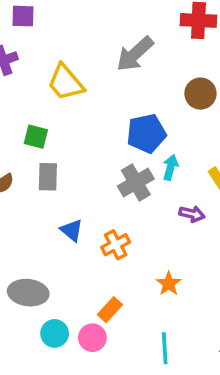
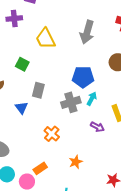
gray arrow: (135, 54) -> (87, 32), turned -45
gray rectangle: (48, 177) -> (38, 90), moved
blue triangle: (72, 230) -> (21, 108), moved
orange cross: (116, 245) -> (52, 134), turned -35

